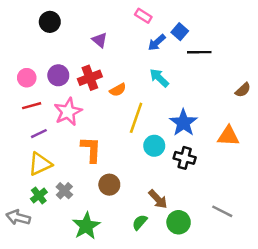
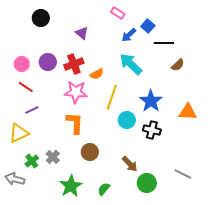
cyan arrow: (159, 78) -> (131, 64), size x1.4
brown semicircle: (243, 90) -> (178, 65), moved
red line: (32, 106) -> (26, 87), turned 49
pink star: (68, 112) -> (76, 92), moved, turned 30
yellow triangle: (40, 164) -> (19, 133), moved
green semicircle: (140, 222) -> (104, 189), moved

